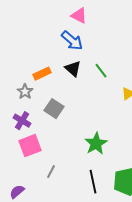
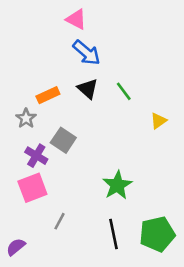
pink triangle: (79, 16) -> (76, 19), moved
purple cross: (22, 121) -> (36, 156), moved

